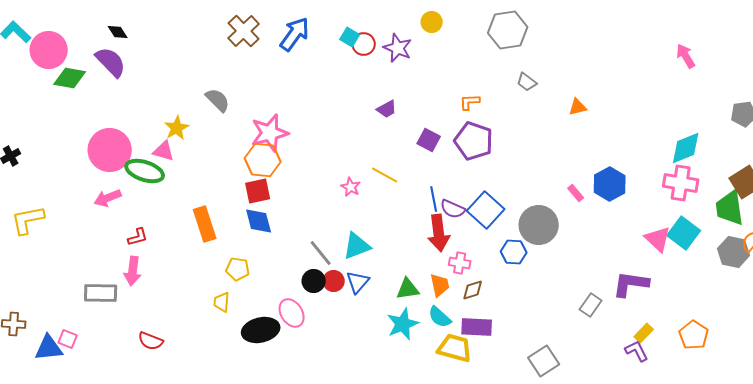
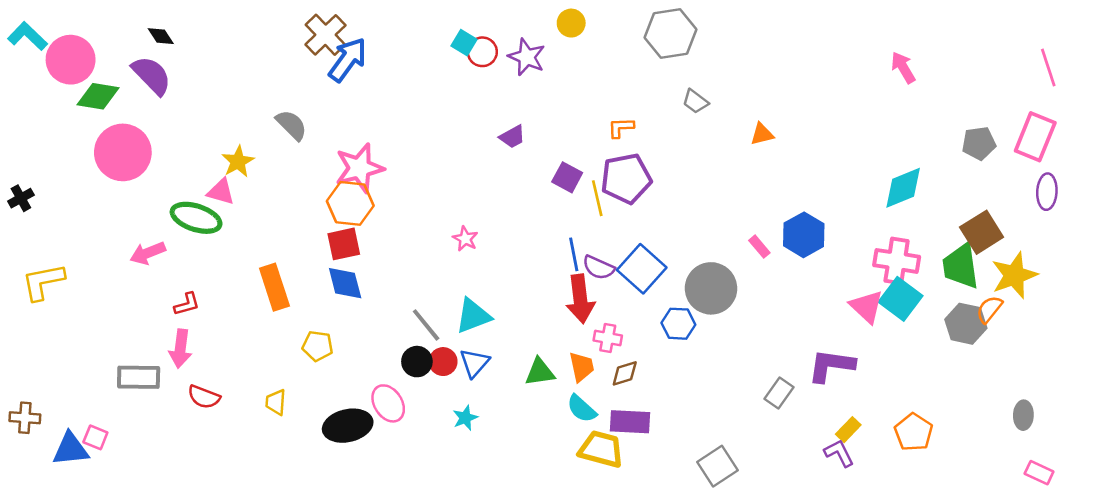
blue arrow: (295, 34) -> (348, 60), moved
purple pentagon: (474, 141) -> (626, 179), turned -30
pink circle: (110, 150) -> (123, 152), moved
yellow line: (385, 175) -> (597, 198), moved, turned 48
pink cross: (681, 183) -> (897, 261), moved
yellow trapezoid: (222, 302) -> (276, 402), moved
cyan star: (403, 324) -> (465, 418), moved, size x0.6
red semicircle: (151, 341) -> (204, 397), moved

